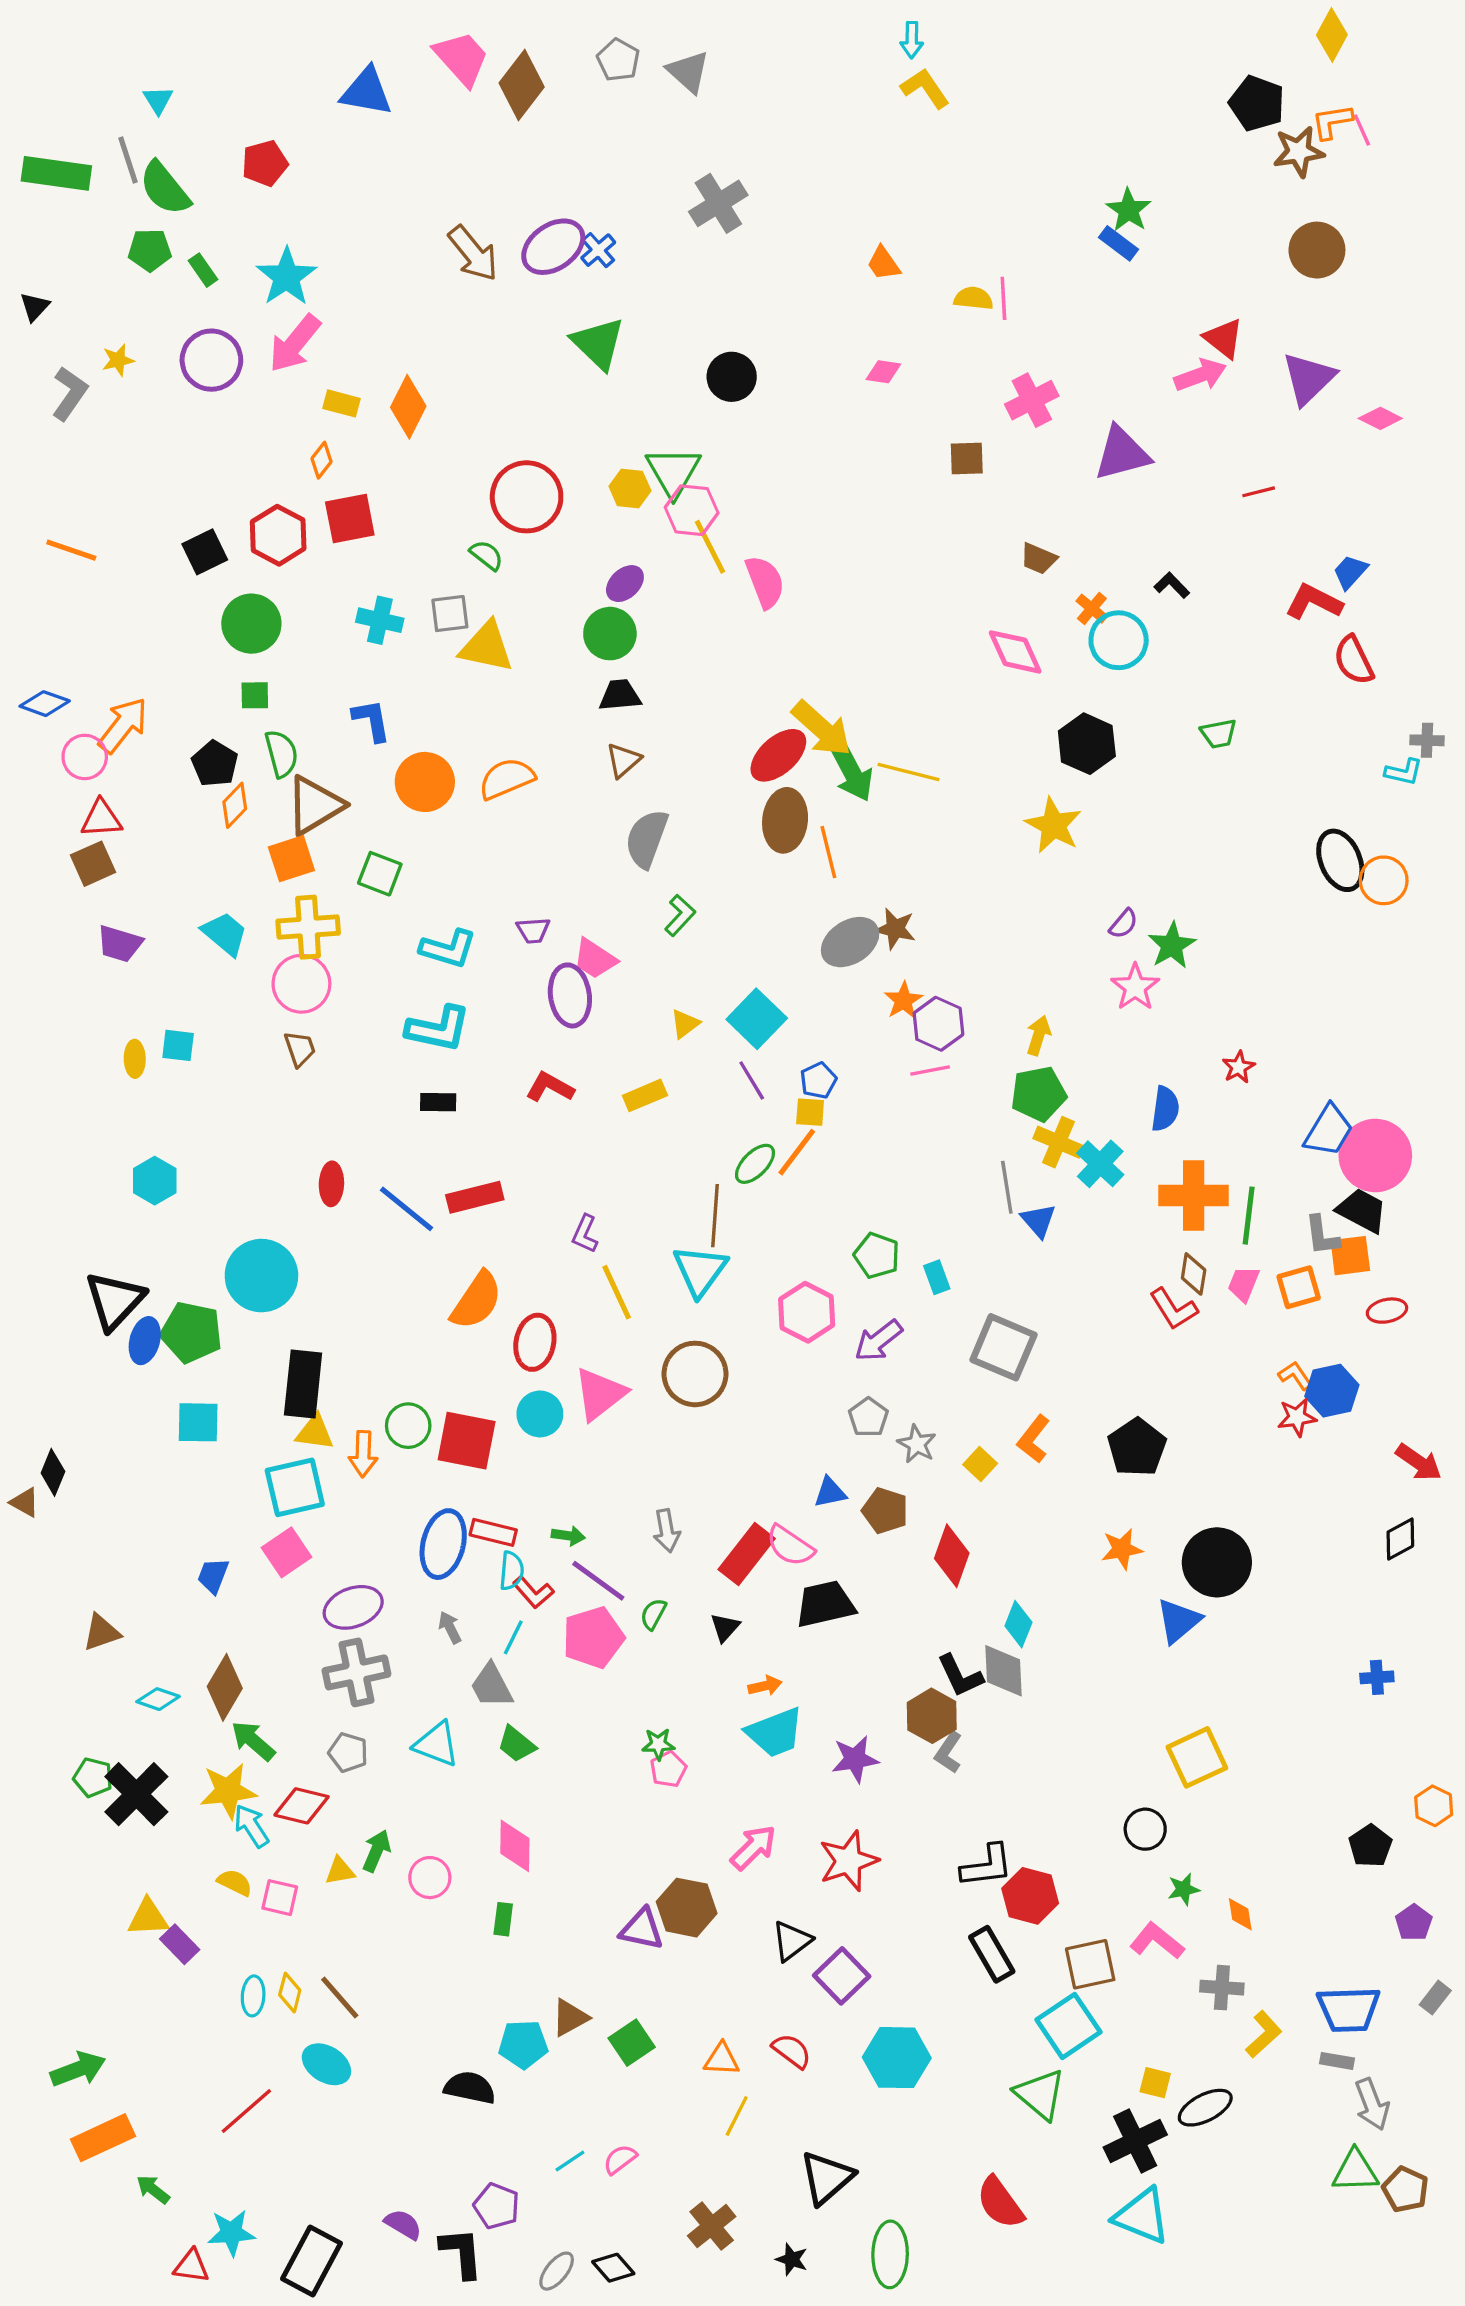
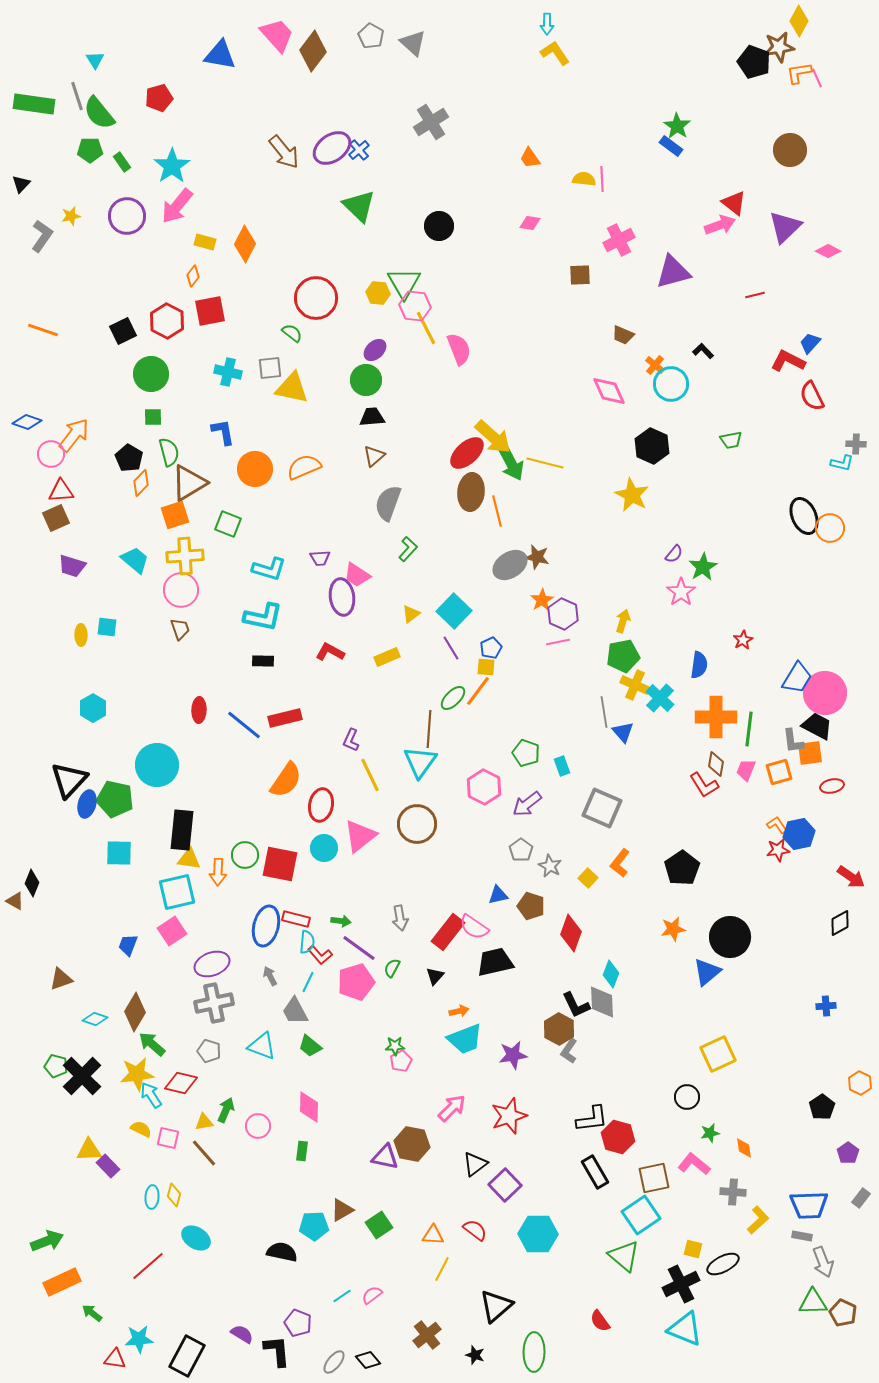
brown star: (1299, 152) -> (779, 47), moved
brown line: (340, 1998) -> (204, 1153), moved
red semicircle: (1000, 2203) -> (600, 1321), size x0.7

